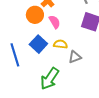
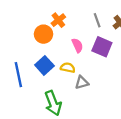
pink semicircle: (55, 22) -> (77, 45), moved
green arrow: (50, 79) -> (53, 103), turned -60

